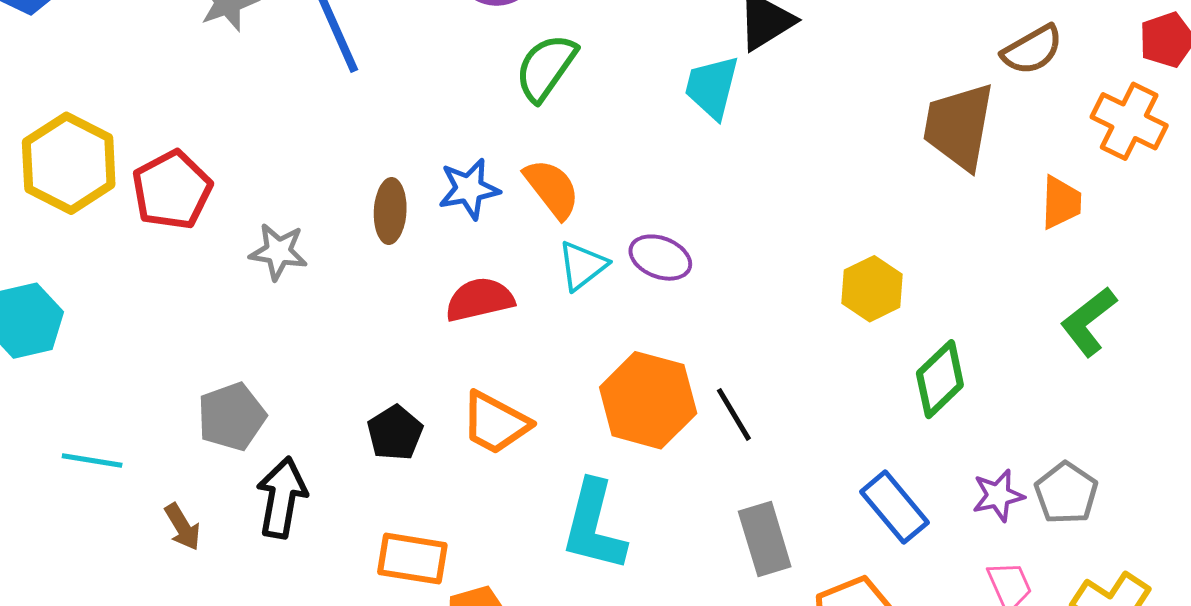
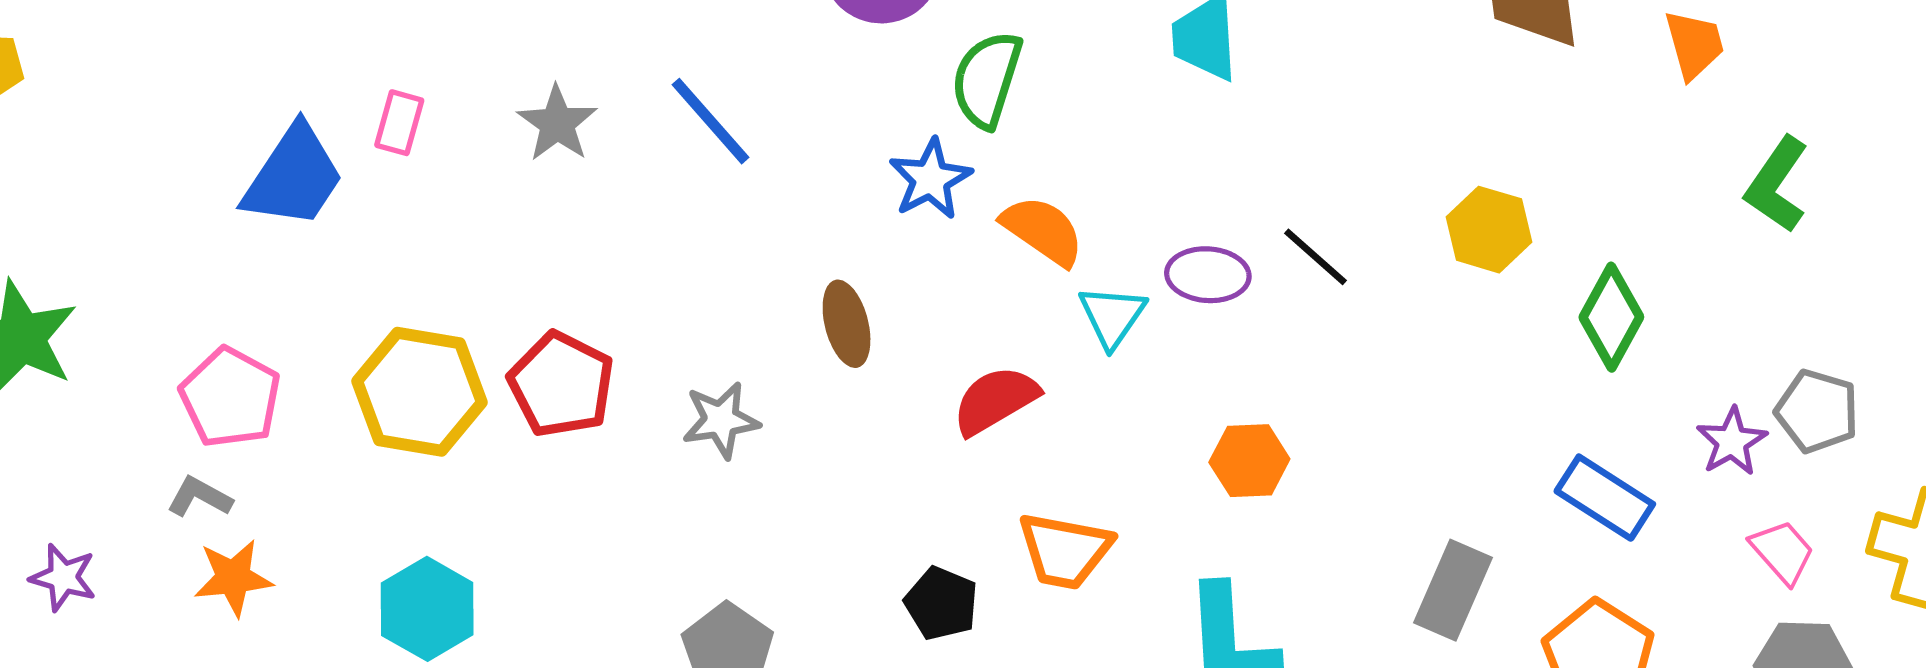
blue star: (469, 189) -> (930, 179), moved
orange hexagon: (648, 400) -> (1249, 461), size x0.6
black line: (734, 414) -> (1316, 257), moved
gray rectangle: (765, 539) -> (1453, 590), turned 58

